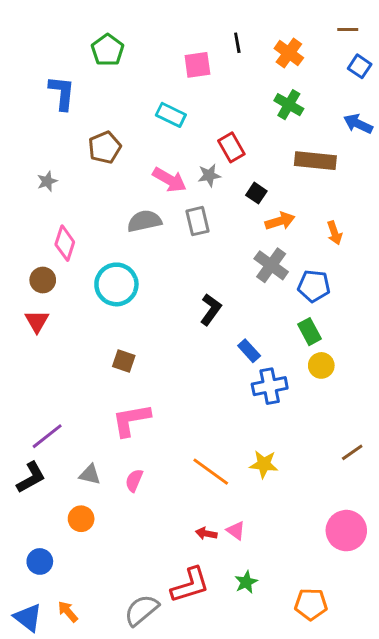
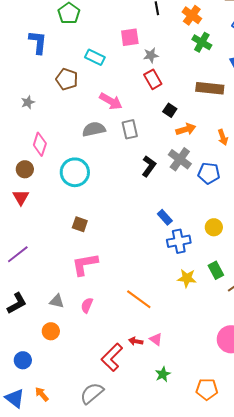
pink square: (197, 65) -> (130, 37), moved
green cross: (289, 105) -> (202, 42), moved
cyan rectangle: (171, 115) -> (95, 57), moved
brown pentagon: (105, 147) -> (67, 79), turned -30
gray star: (209, 175) -> (151, 55), moved
black L-shape: (211, 309) -> (149, 166), moved
green rectangle: (309, 332) -> (216, 270), moved
purple line: (47, 436) -> (18, 254), moved
yellow star: (264, 464) -> (187, 278), moved
red L-shape: (190, 585) -> (112, 357), moved, turned 152

